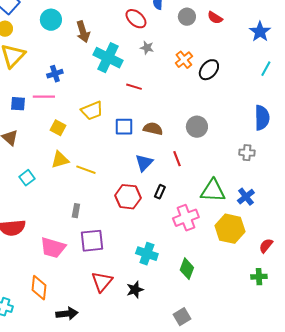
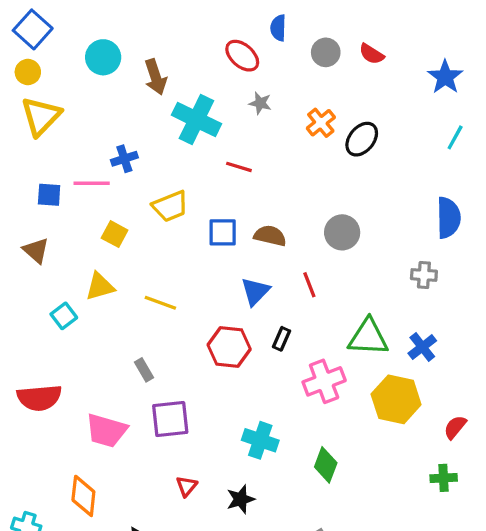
blue cross: (55, 74) -> (124, 159), moved
yellow triangle: (60, 160) -> (100, 286), moved
gray rectangle: (76, 211) -> (144, 370), turned -40
red triangle: (102, 282) -> (187, 486), size x0.6

